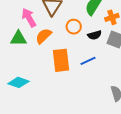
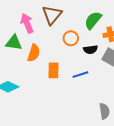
orange semicircle: (44, 36) -> (34, 53), moved, turned 144
orange rectangle: (61, 60) -> (53, 70), size x0.7

